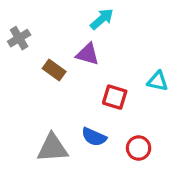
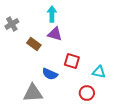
cyan arrow: (102, 19) -> (52, 14), moved, turned -49
cyan triangle: (158, 81) -> (99, 72), moved
blue semicircle: (94, 137) -> (50, 74), moved

